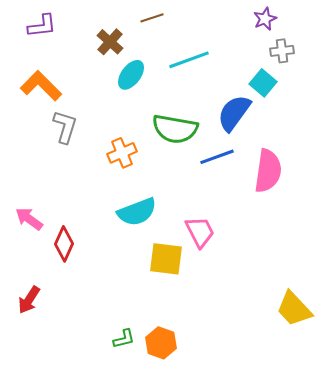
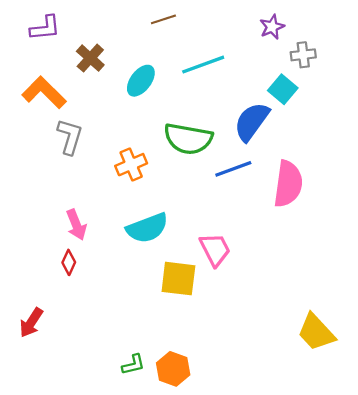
purple star: (265, 19) -> (272, 27), moved
brown cross: (110, 42) -> (90, 58), moved
pink arrow: (29, 219) -> (76, 225), moved, turned -148
red diamond: (64, 244) -> (69, 262), size x0.7

